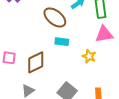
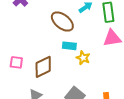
yellow star: (89, 56) -> (83, 58), moved

